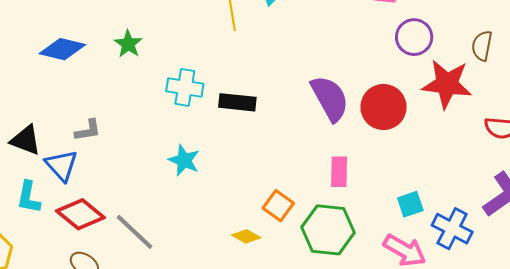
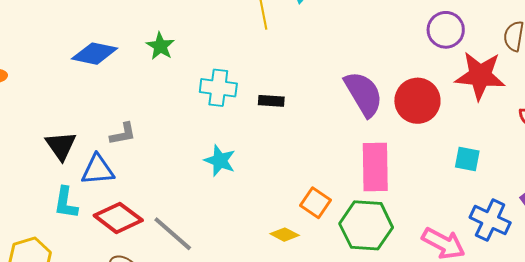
black rectangle: (237, 102) -> (271, 101), size x0.7
black triangle: (26, 140) -> (61, 146), turned 36
blue triangle: (61, 165) -> (98, 170), turned -51
pink rectangle: (339, 172) -> (375, 167), size x1.6
cyan square: (410, 204) -> (467, 159), moved, turned 32

